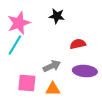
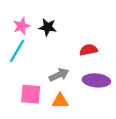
black star: (57, 16) -> (48, 27), moved
pink star: (19, 23) -> (22, 26), size x0.7

